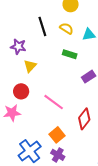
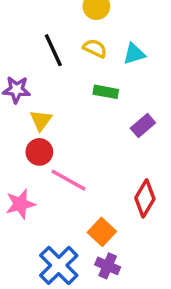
red circle: (21, 91) -> (39, 152), moved
pink line: (54, 102) -> (69, 180), moved

